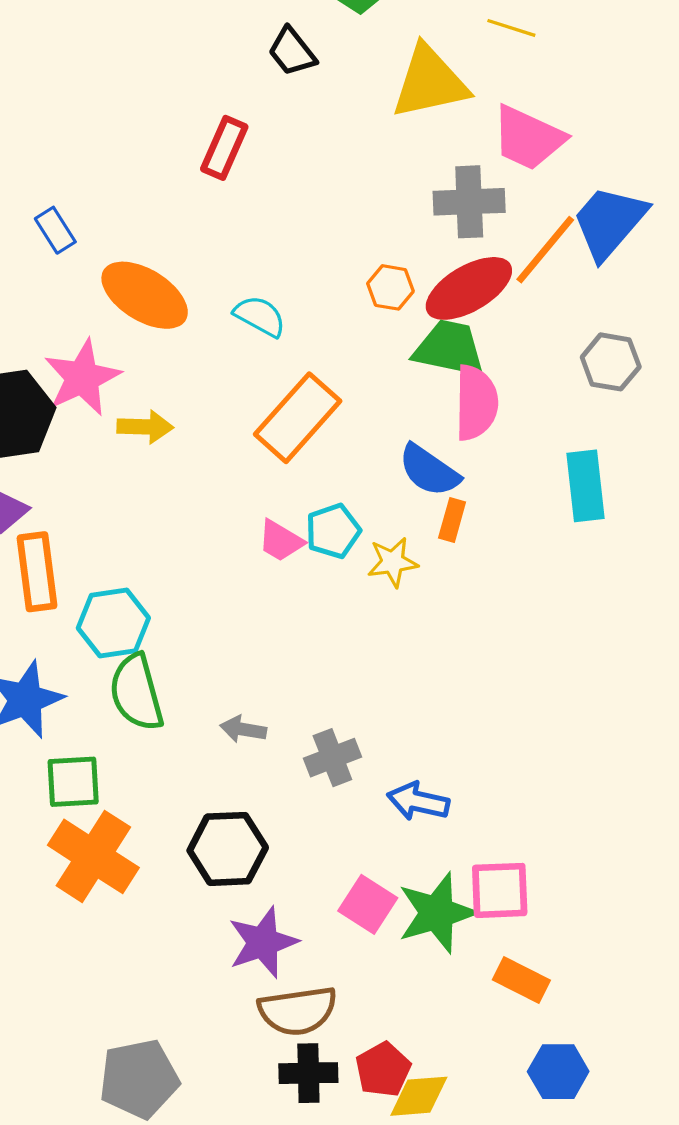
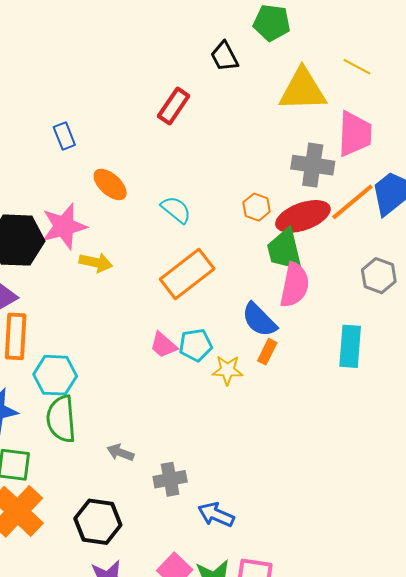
pink trapezoid: (528, 138) -> (355, 134), turned -123
orange ellipse: (145, 295) -> (110, 184), size x0.7
green trapezoid: (449, 349) -> (285, 250), turned -126

